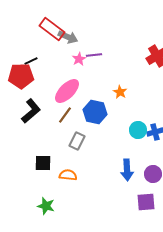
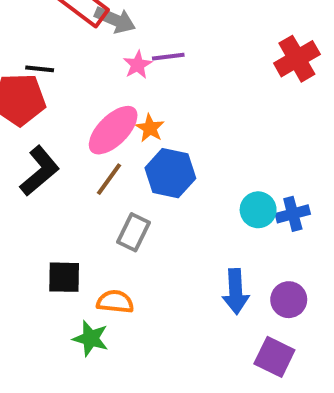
black line: (31, 61) -> (40, 69), turned 32
orange star: (120, 92) -> (150, 128), moved
purple square: (146, 202) -> (274, 357), turned 30
green star: (46, 206) -> (91, 338), moved

